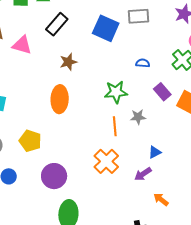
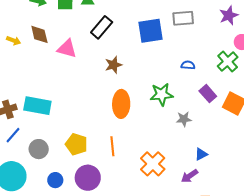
blue square: (106, 28) -> (151, 31), turned -32
orange ellipse: (60, 99) -> (121, 104), moved
orange line: (115, 126) -> (112, 146), moved
purple circle: (54, 176) -> (88, 178), moved

